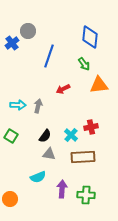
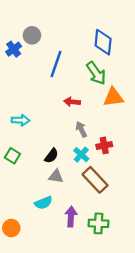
green arrow: (84, 64) -> (96, 73), size x1.5
red arrow: (63, 89) -> (72, 102), turned 32
gray arrow: (38, 106) -> (81, 129), moved, turned -40
brown rectangle: (83, 157) -> (95, 180), turned 50

